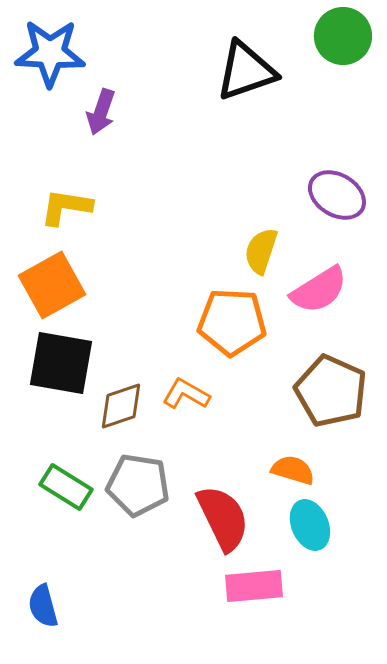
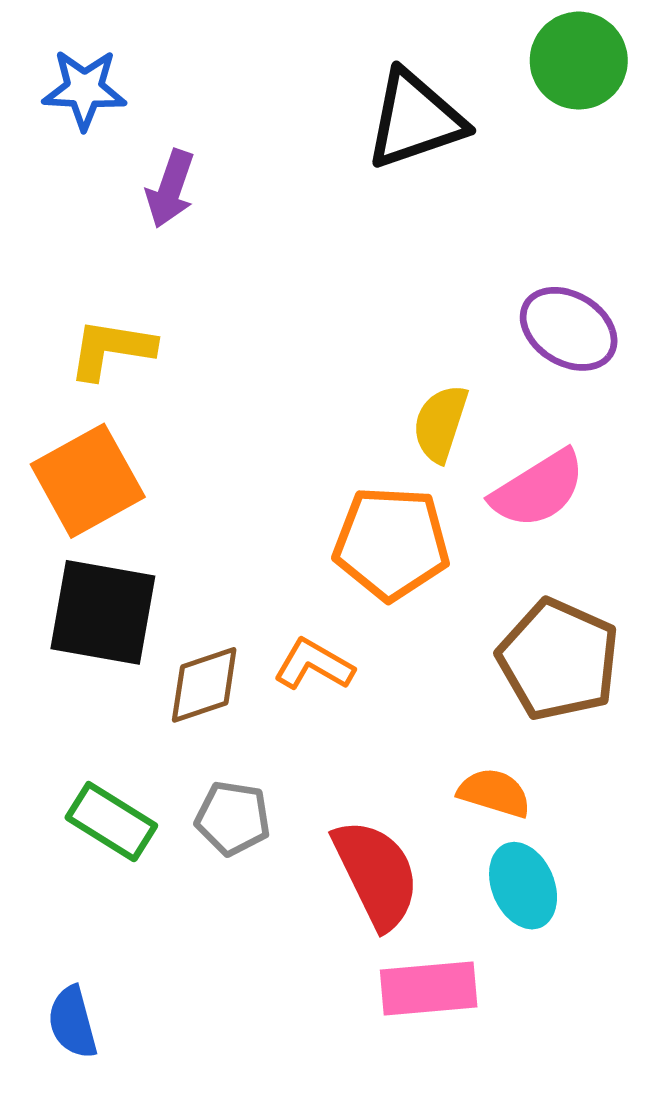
blue star: (50, 53) -> (84, 89), size x0.7
gray pentagon: (138, 485) -> (233, 818), size x0.7

